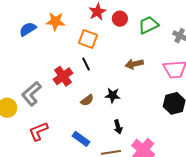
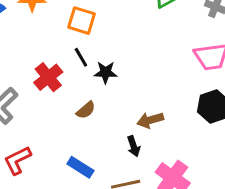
brown arrow: (134, 64) -> (150, 120), moved
black star: (113, 95) -> (106, 72), moved

